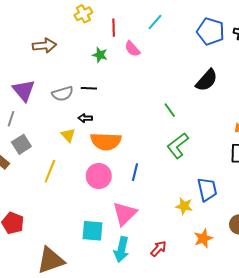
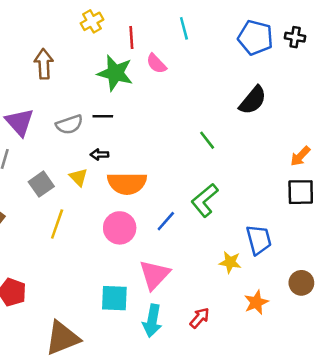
cyan line: (155, 22) -> (184, 28), turned -54
brown arrow: (44, 46) -> (44, 64), turned -85
green star: (100, 55) -> (115, 73), size x1.8
gray square: (21, 144) -> (41, 184), moved
green L-shape: (178, 146) -> (205, 200), moved
blue line: (135, 172) -> (166, 221), turned 30

